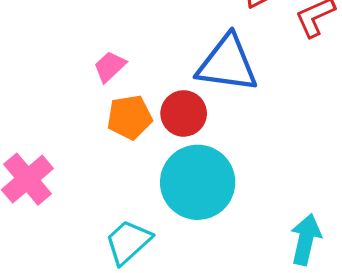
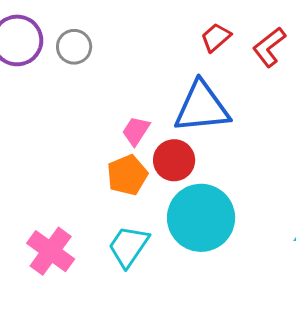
pink trapezoid: (110, 67) -> (136, 131), moved
cyan trapezoid: (128, 242) -> (129, 246), moved

